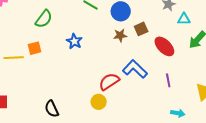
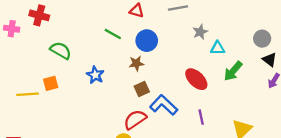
green semicircle: (44, 19) -> (61, 50), turned -96
brown square: (141, 29) -> (142, 89), moved
brown star: (120, 35) -> (136, 63), moved

